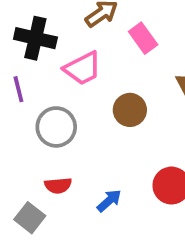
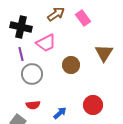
pink rectangle: (143, 38) -> (83, 18), moved
purple line: (18, 89) -> (21, 54), moved

